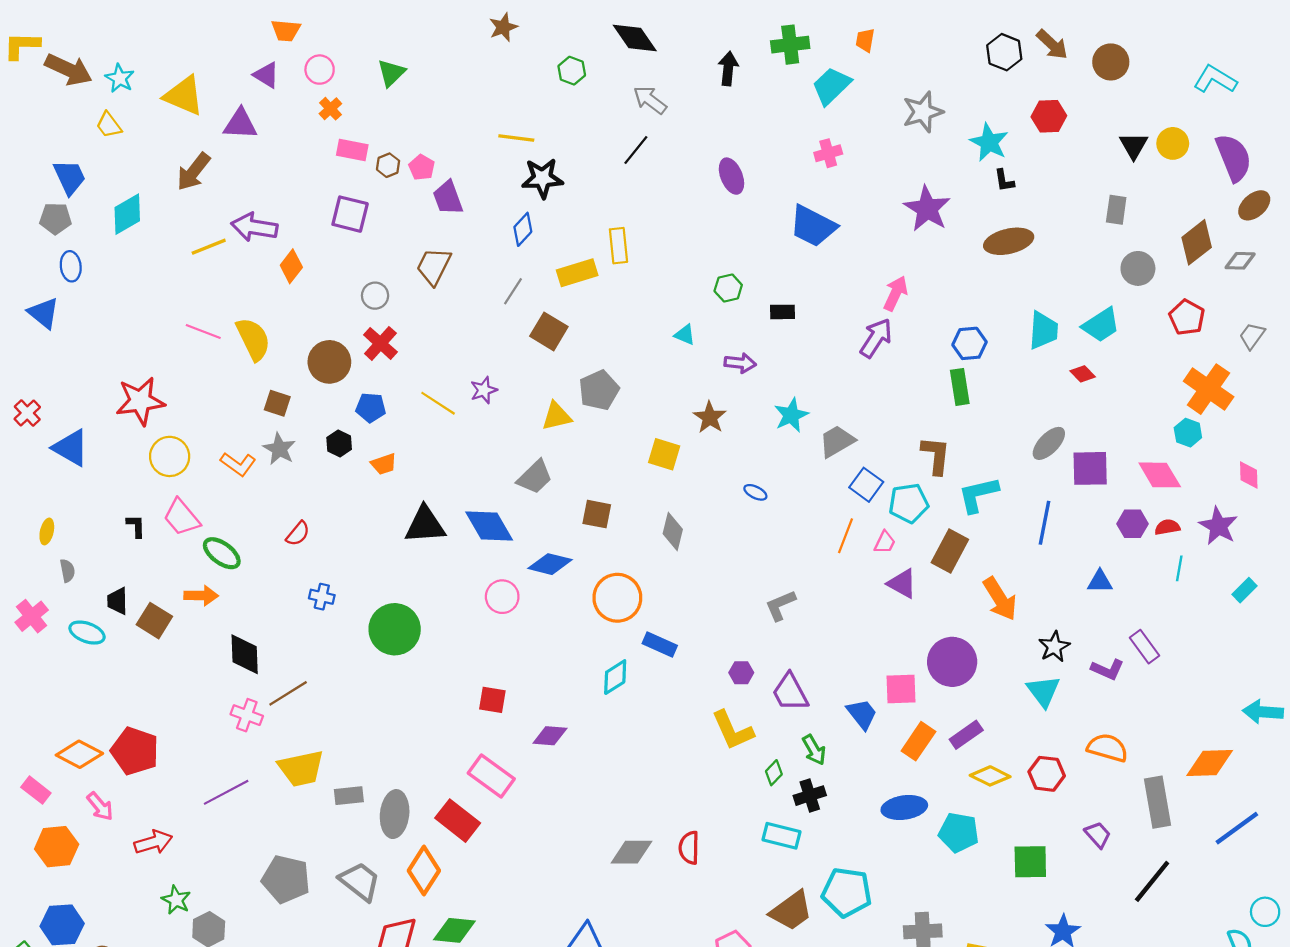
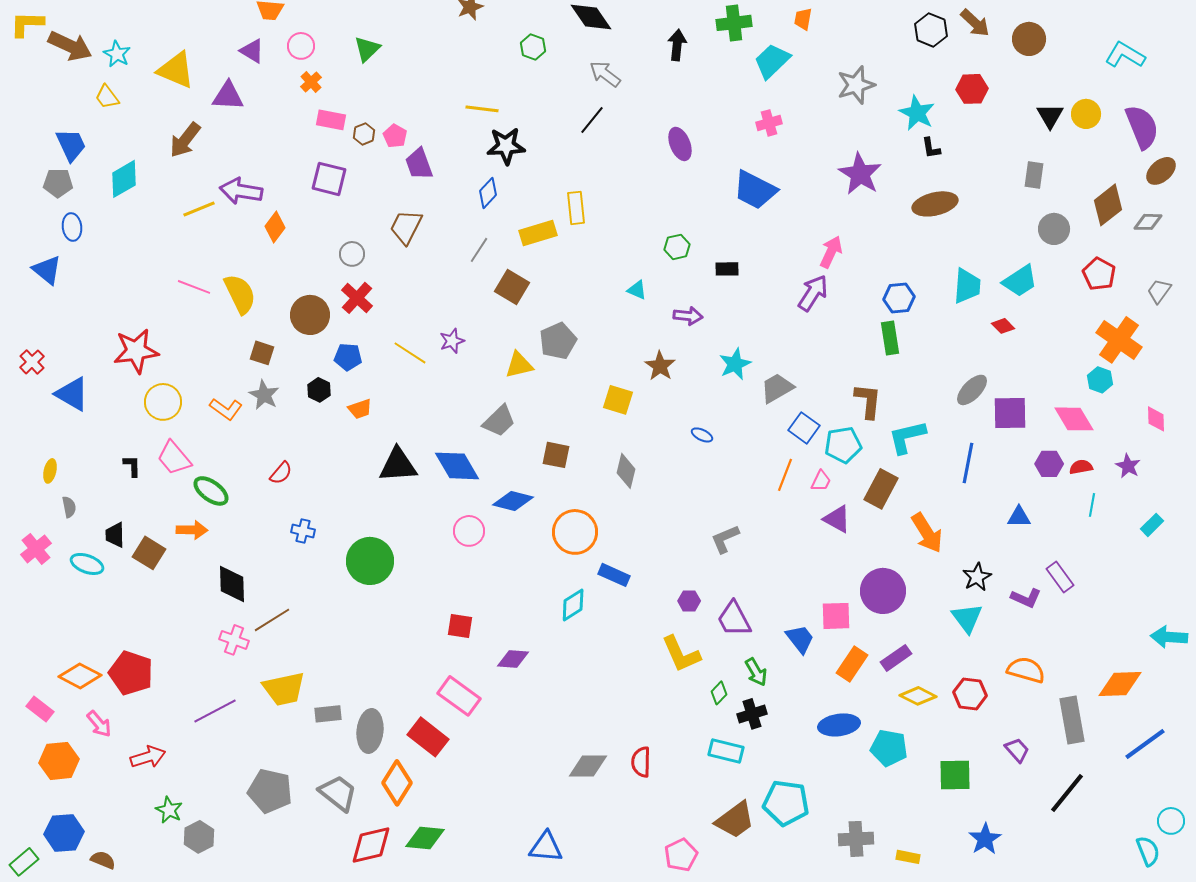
purple star: (1218, 526) -> (1128, 466), size x0.7

